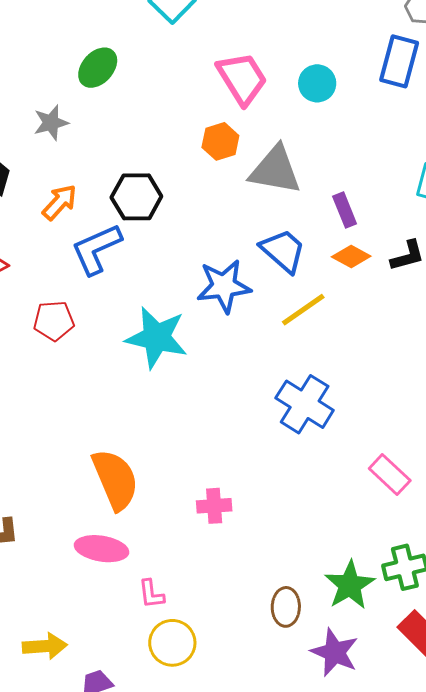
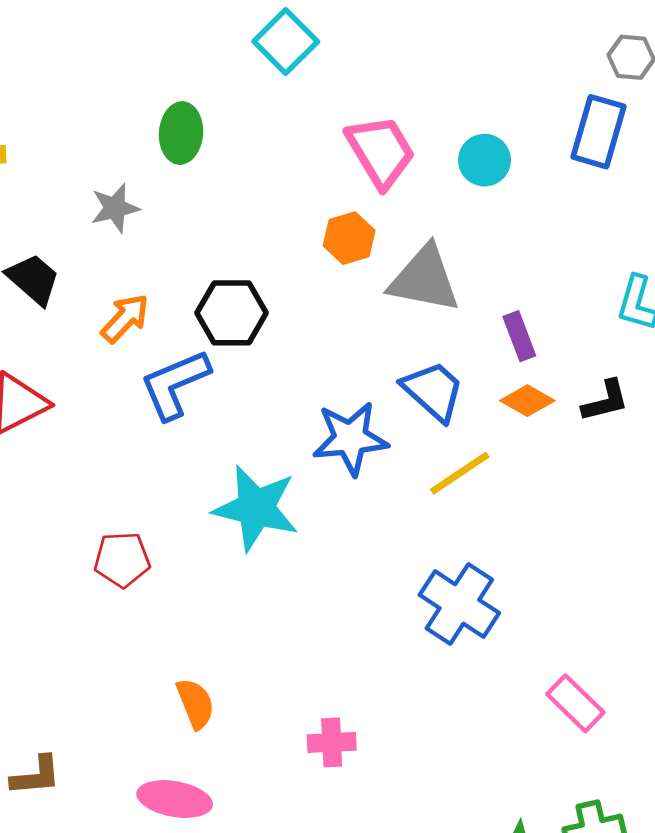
green ellipse: (98, 68) -> (181, 133), turned -39
red pentagon: (54, 321) -> (122, 559), moved
orange semicircle: (115, 479) -> (195, 704), size x0.6

